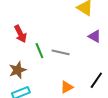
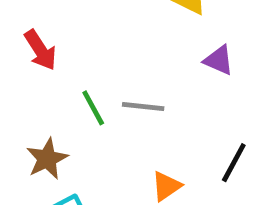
red arrow: (20, 34) -> (40, 50), moved

